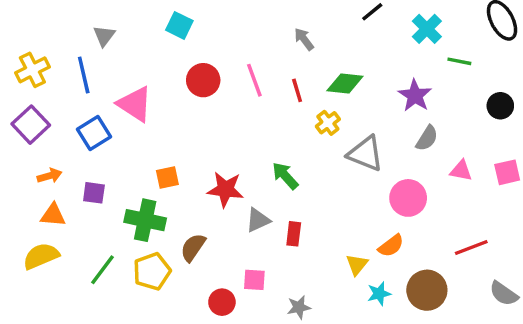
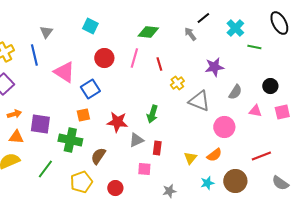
gray arrow: (304, 39) -> (190, 34), moved
pink line: (254, 80) -> (134, 58), turned 36
green diamond: (345, 84) -> (148, 32), moved
purple star: (415, 96) -> (214, 67), moved, turned 30
black circle: (500, 106) -> (270, 86), moved
blue square: (94, 133) -> (90, 89), moved
green arrow: (285, 176) -> (152, 114), turned -120
purple square: (94, 193) -> (40, 124), size x1.5
yellow triangle: (357, 265) -> (190, 158), moved
yellow pentagon: (152, 271) -> (81, 182), moved
pink square: (254, 280) -> (144, 169), moved
gray star: (299, 307) -> (169, 191), moved

